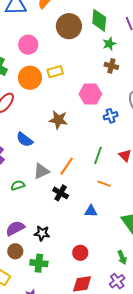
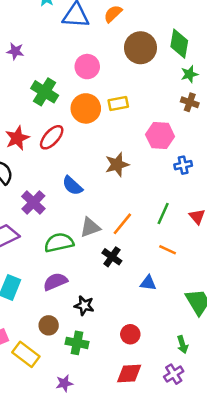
brown star: (58, 120) -> (117, 165), turned -30
green semicircle: (18, 185) -> (59, 243), size x1.6
purple semicircle: (15, 228) -> (55, 282), moved

